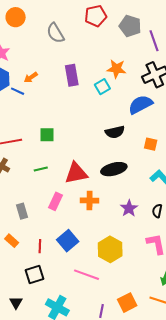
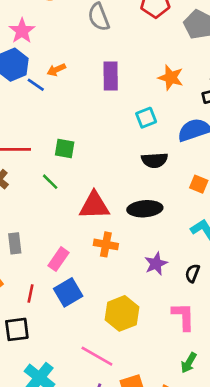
cyan square: (102, 87) -> (146, 118), moved
green line: (41, 169) -> (50, 182), moved, turned 48
pink rectangle: (56, 201) -> (59, 259), moved
pink line: (87, 275) -> (97, 356), moved

